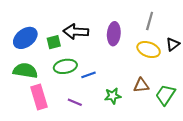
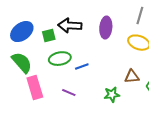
green semicircle: (25, 71) -> (22, 63), turned 40
green star: (113, 96) -> (112, 95), moved

